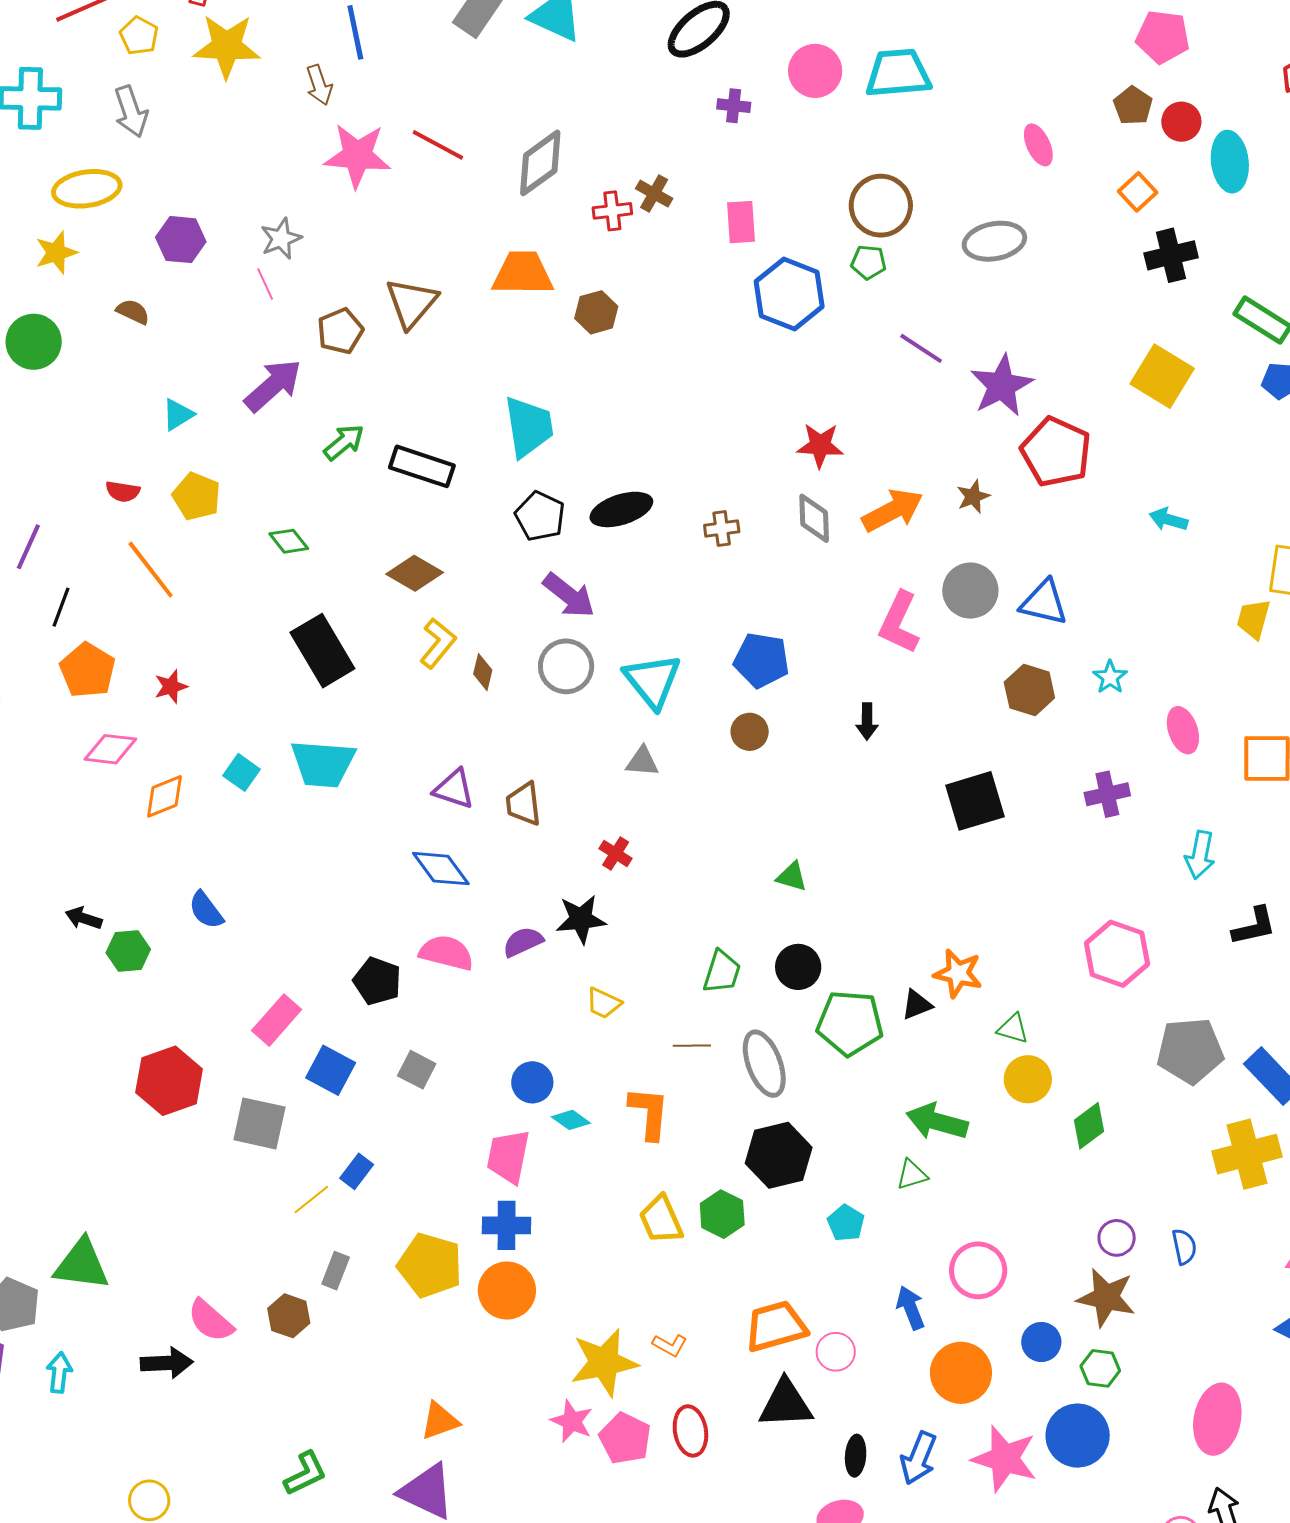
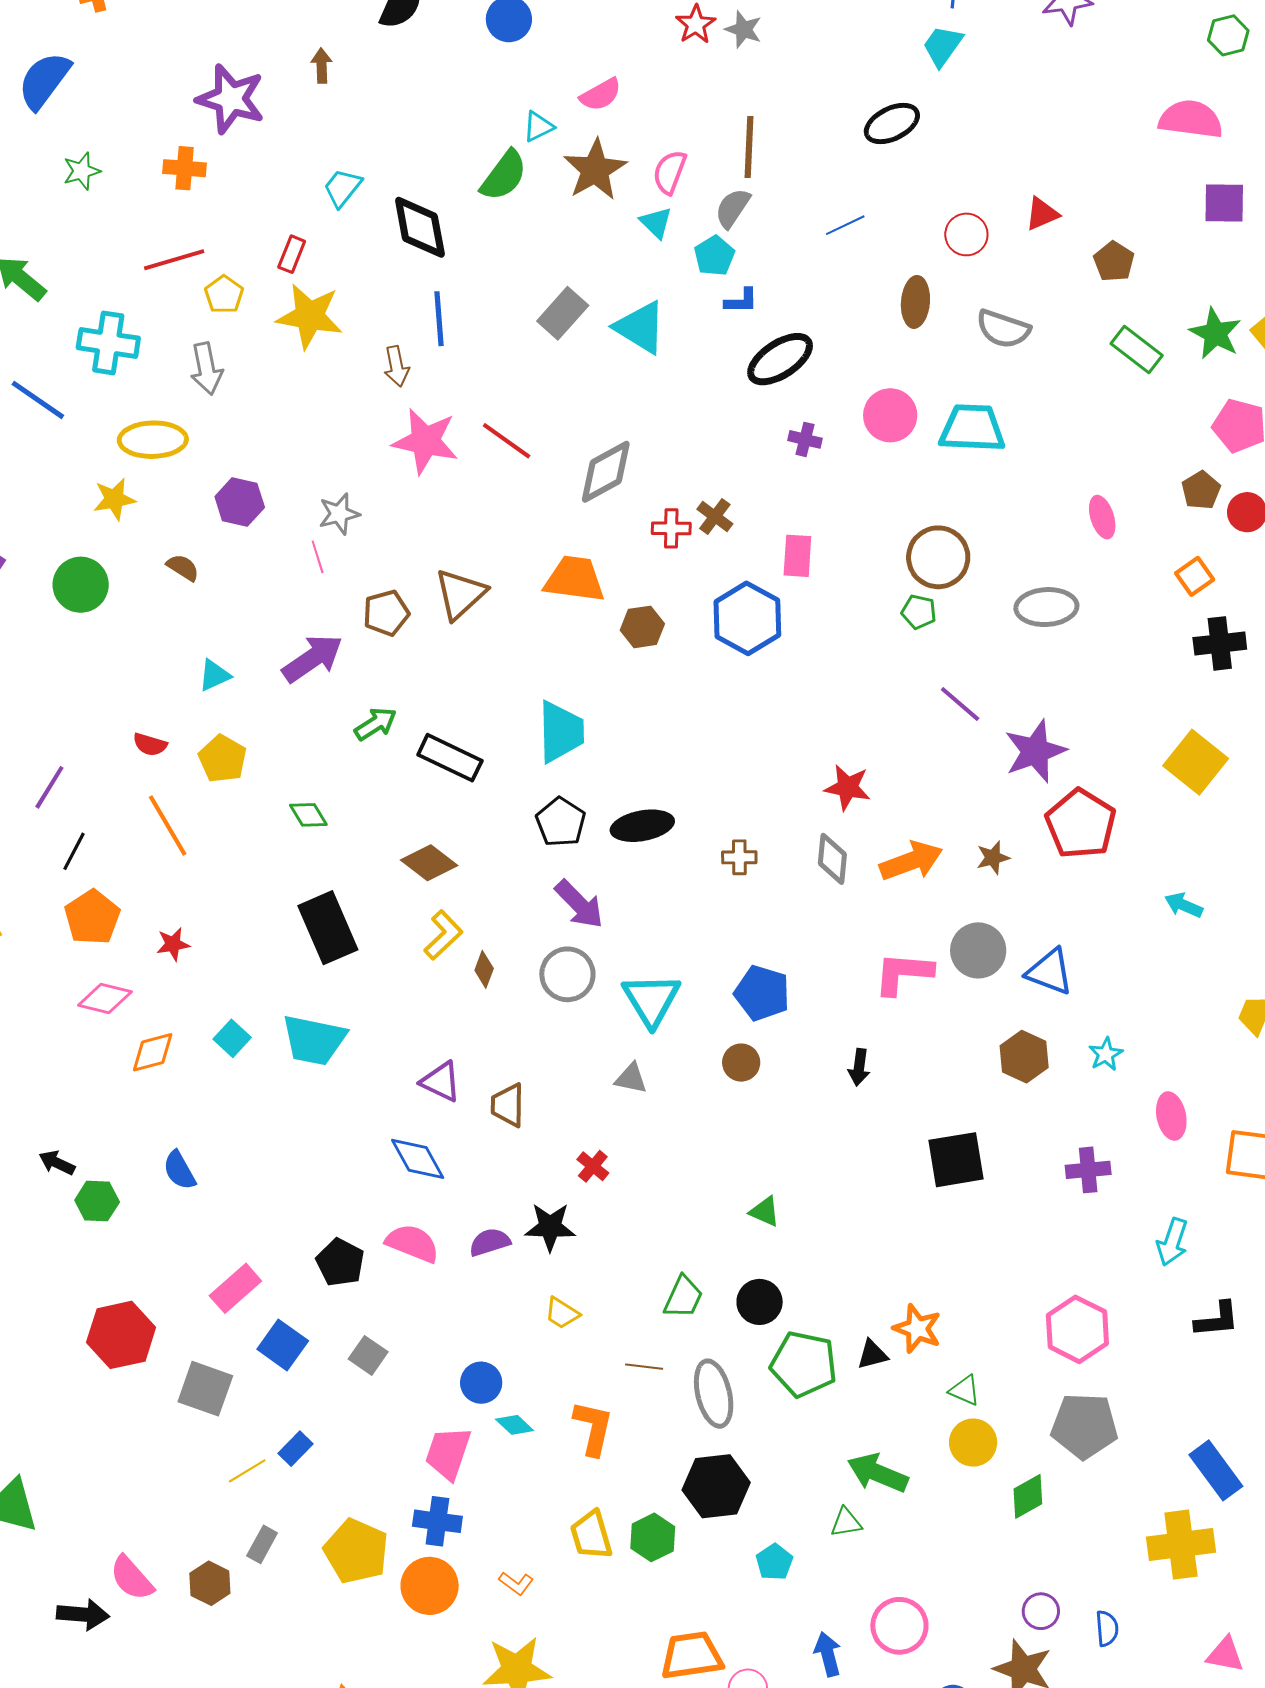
blue hexagon: (789, 294) -> (747, 618), moved
pink L-shape: (899, 623) -> (903, 973), turned 62
gray pentagon: (1190, 1051) -> (1084, 1426), moved
orange L-shape: (670, 1345) -> (516, 1583), moved

